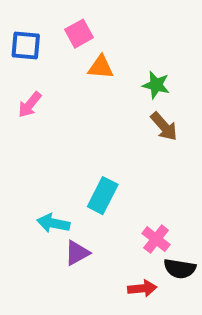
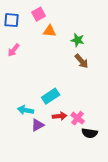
cyan rectangle: (103, 196) -> (51, 96), turned 30
red arrow: (142, 288) -> (60, 116), moved

